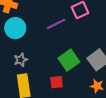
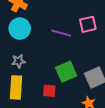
purple line: (56, 24) -> (61, 33), turned 30

